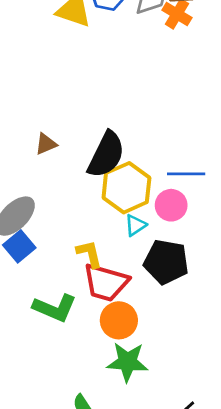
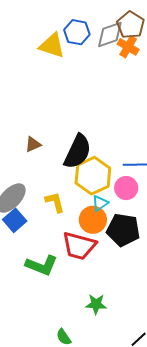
yellow L-shape: (89, 254) -> (55, 202), moved
orange circle: (119, 320) -> (93, 220), moved
green star: (127, 362) -> (96, 304), size x0.7

